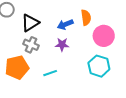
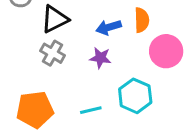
cyan hexagon: (99, 66) -> (135, 96), moved
orange pentagon: (17, 67) -> (35, 110), moved
cyan line: (50, 73) -> (91, 110), moved

